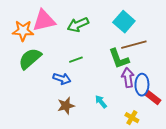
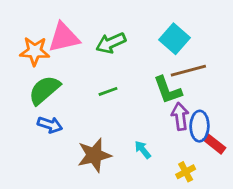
blue arrow: (62, 79) -> (50, 125), moved
brown star: (66, 106) -> (94, 155), size x1.4
yellow cross: (132, 118) -> (186, 172), turned 32

